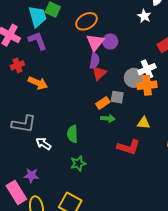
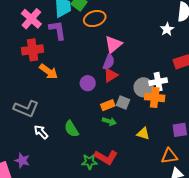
orange ellipse: (86, 21) -> (95, 19), moved
purple circle: (110, 42) -> (88, 83), moved
red cross: (17, 65) -> (33, 50), size x1.5
green semicircle: (72, 134) -> (71, 129), turned -42
red L-shape: (129, 147) -> (106, 157), moved
green star: (78, 163) -> (89, 162), moved

